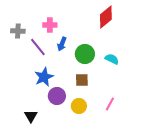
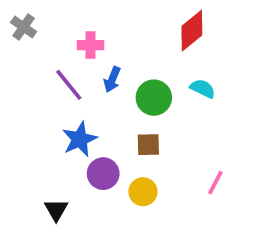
gray cross: (18, 31) -> (24, 27), moved, turned 32
cyan semicircle: (112, 59) -> (203, 89), moved
pink line: (110, 104) -> (215, 183), moved

